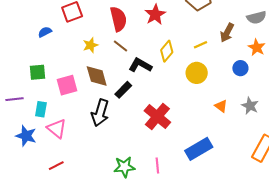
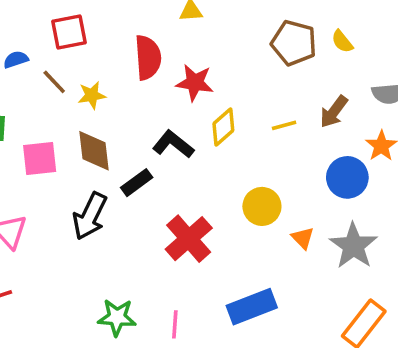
red star: (155, 15) -> (195, 83), moved, turned 30
brown line: (120, 46) -> (54, 82), moved
blue circle: (240, 68) -> (347, 177), size x1.5
yellow circle: (197, 73) -> (262, 206), moved
gray star: (250, 106) -> (353, 246), size x1.5

